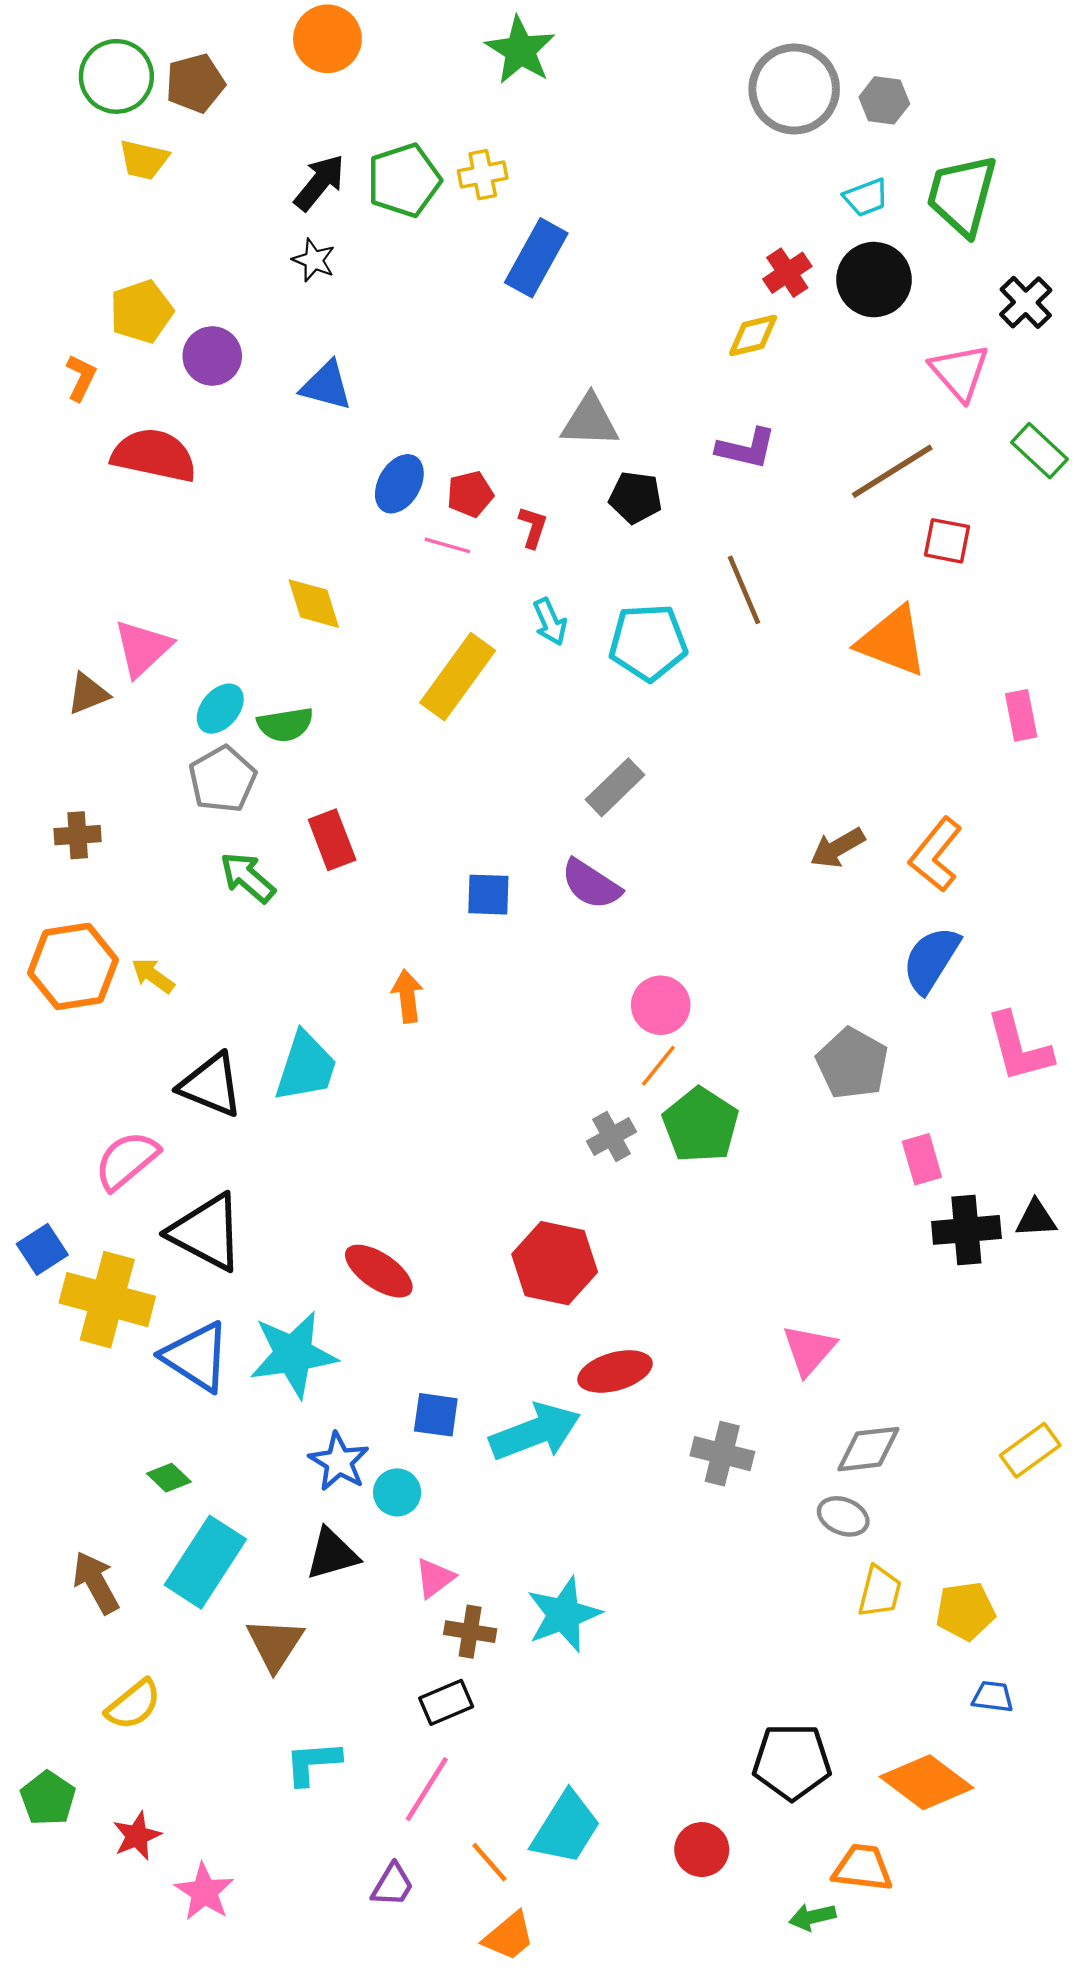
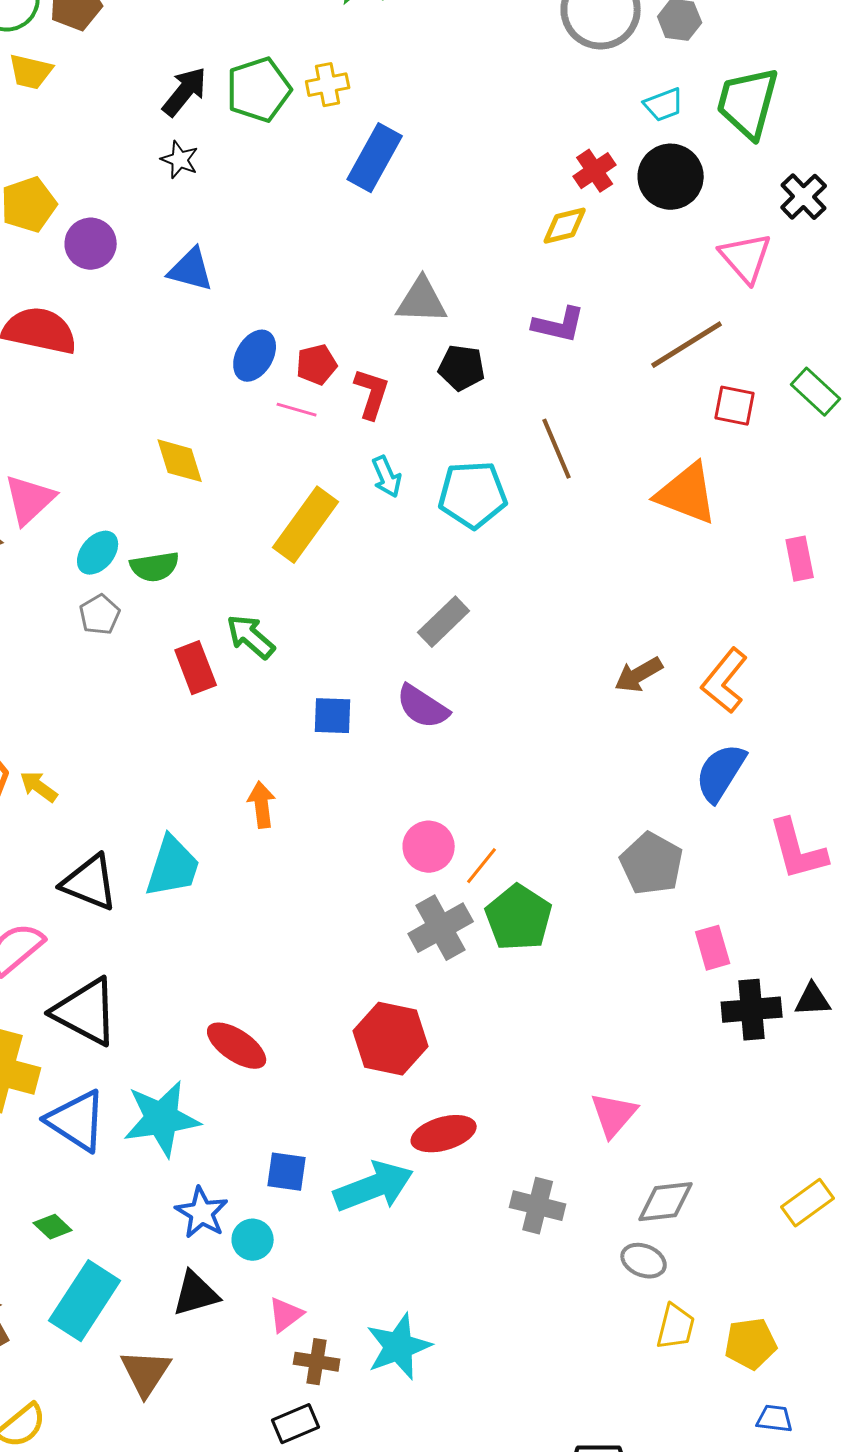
green rectangle: (1039, 451) -> (816, 392), moved
red L-shape: (533, 527) -> (372, 394), size x1.4
gray pentagon: (222, 779) -> (100, 615), size x0.7
green arrow: (248, 877) -> (251, 637), moved
pink circle: (661, 1005) -> (429, 847), moved
gray cross: (612, 1136) -> (441, 928), size x1.5

